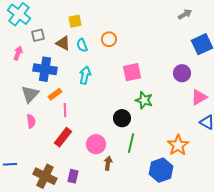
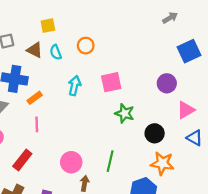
cyan arrow: (85, 75) -> (75, 86), moved
orange rectangle: (55, 94) -> (35, 98), moved
black circle: (122, 118) -> (155, 133), moved
red rectangle: (63, 137) -> (22, 160), moved
orange star: (178, 145) -> (162, 163), turned -30

